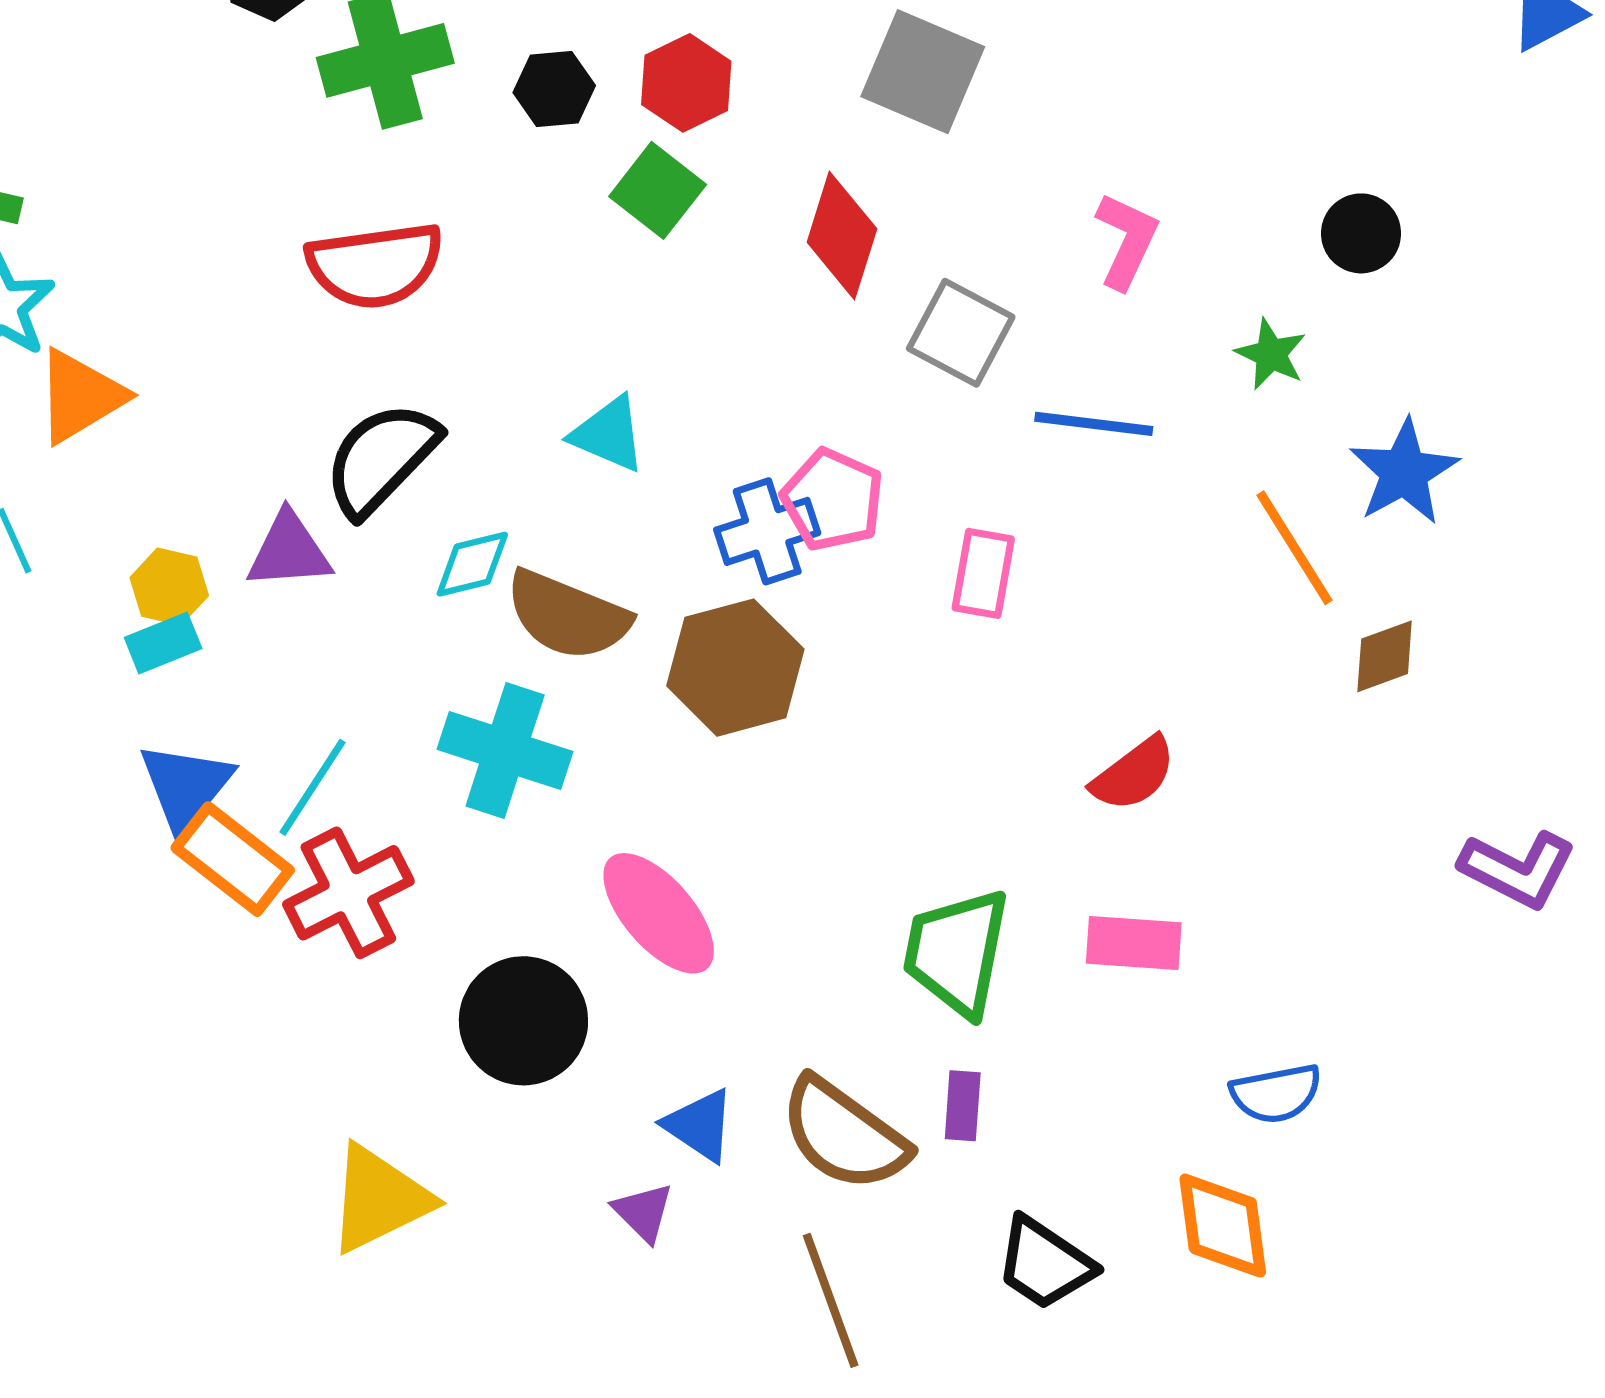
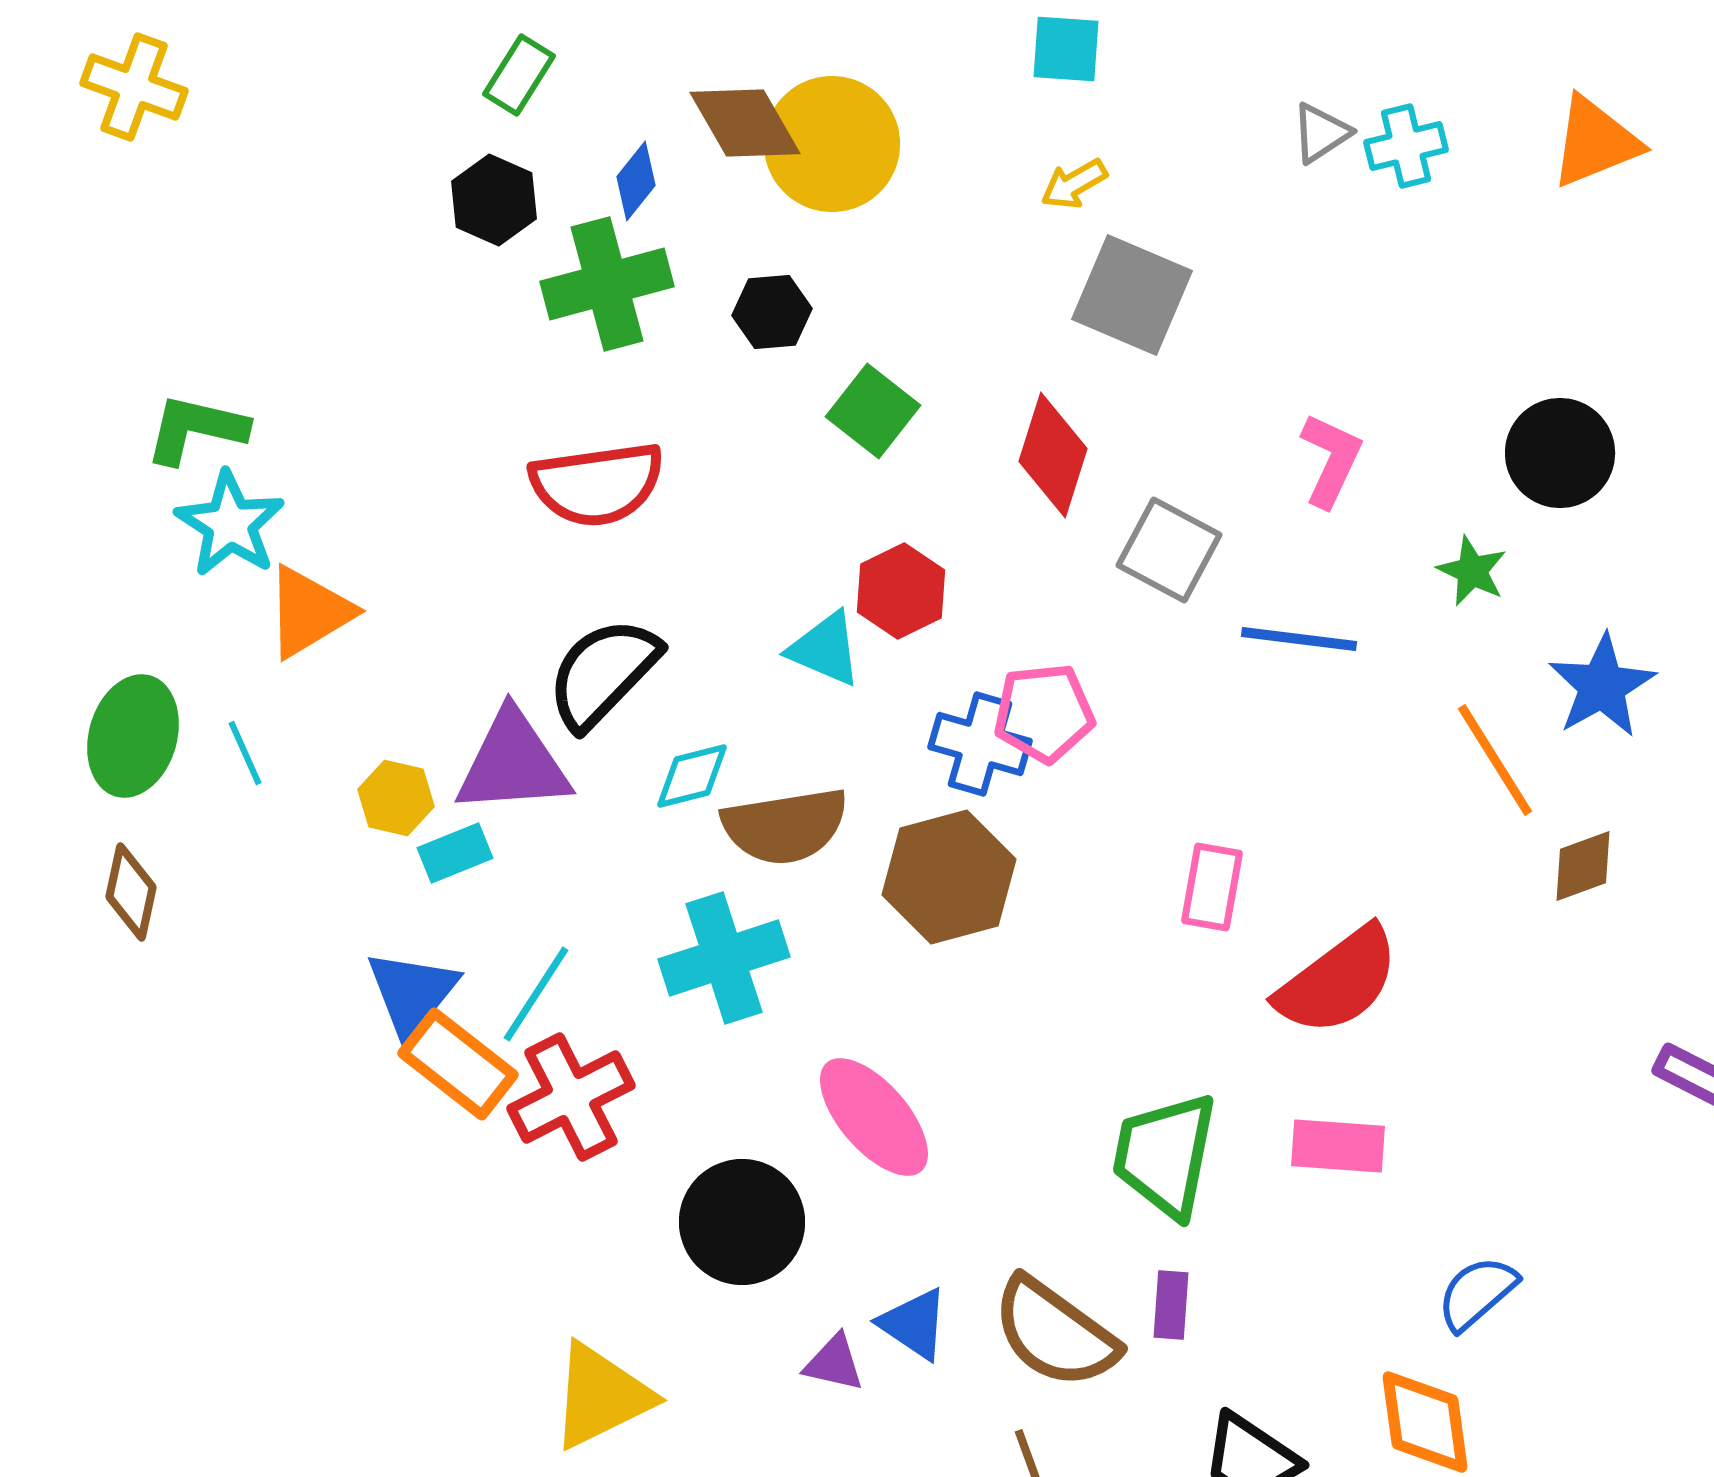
red hexagon: (686, 83) -> (901, 591), moved
black circle: (1361, 233) -> (1560, 453), size x1.4
pink pentagon: (833, 500) -> (1044, 713), turned -30
blue cross: (767, 531) -> (980, 744), turned 34
purple triangle: (289, 551) -> (513, 763), size x1.4
pink rectangle: (983, 573) -> (1212, 887), moved
brown semicircle: (568, 615) -> (785, 826), turned -31
cyan rectangle: (163, 643) -> (455, 853), moved
cyan cross: (505, 750) -> (724, 958), turned -36
red semicircle: (1134, 774) -> (1338, 981), size x1.5
blue semicircle: (1276, 1093) -> (1477, 1293), turned 150
purple triangle: (643, 1212) -> (834, 1363), moved, turned -32

